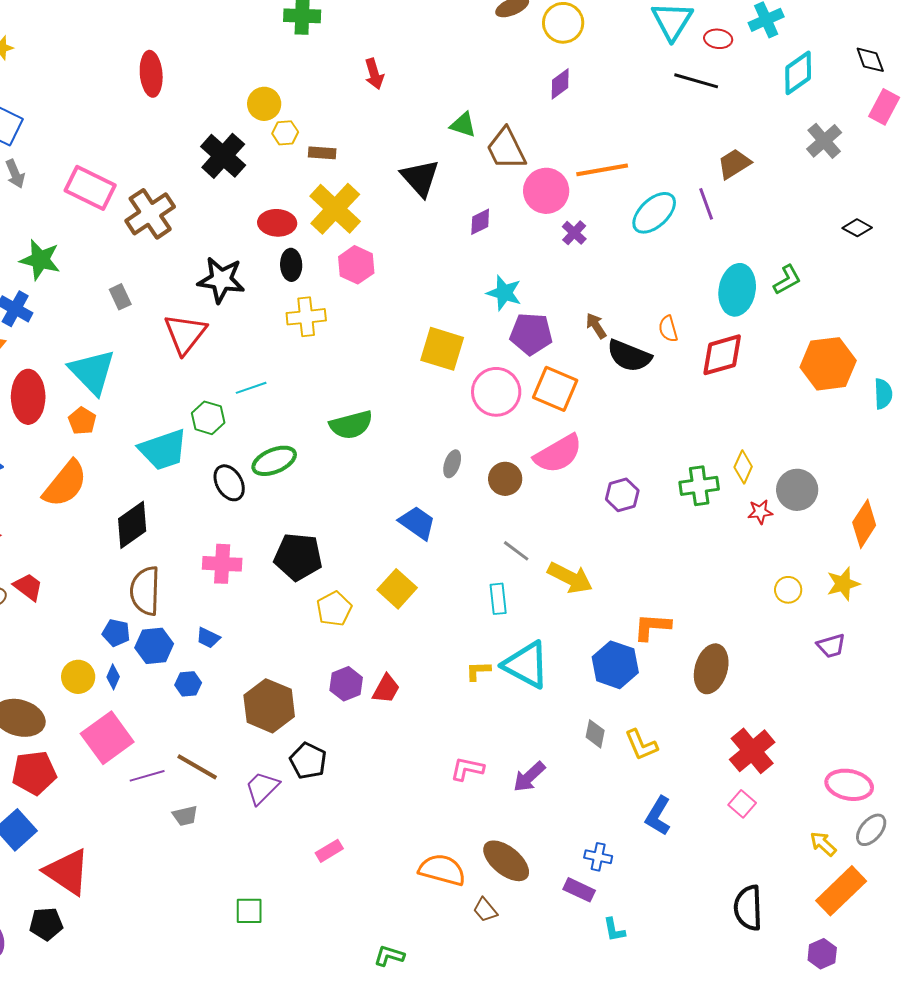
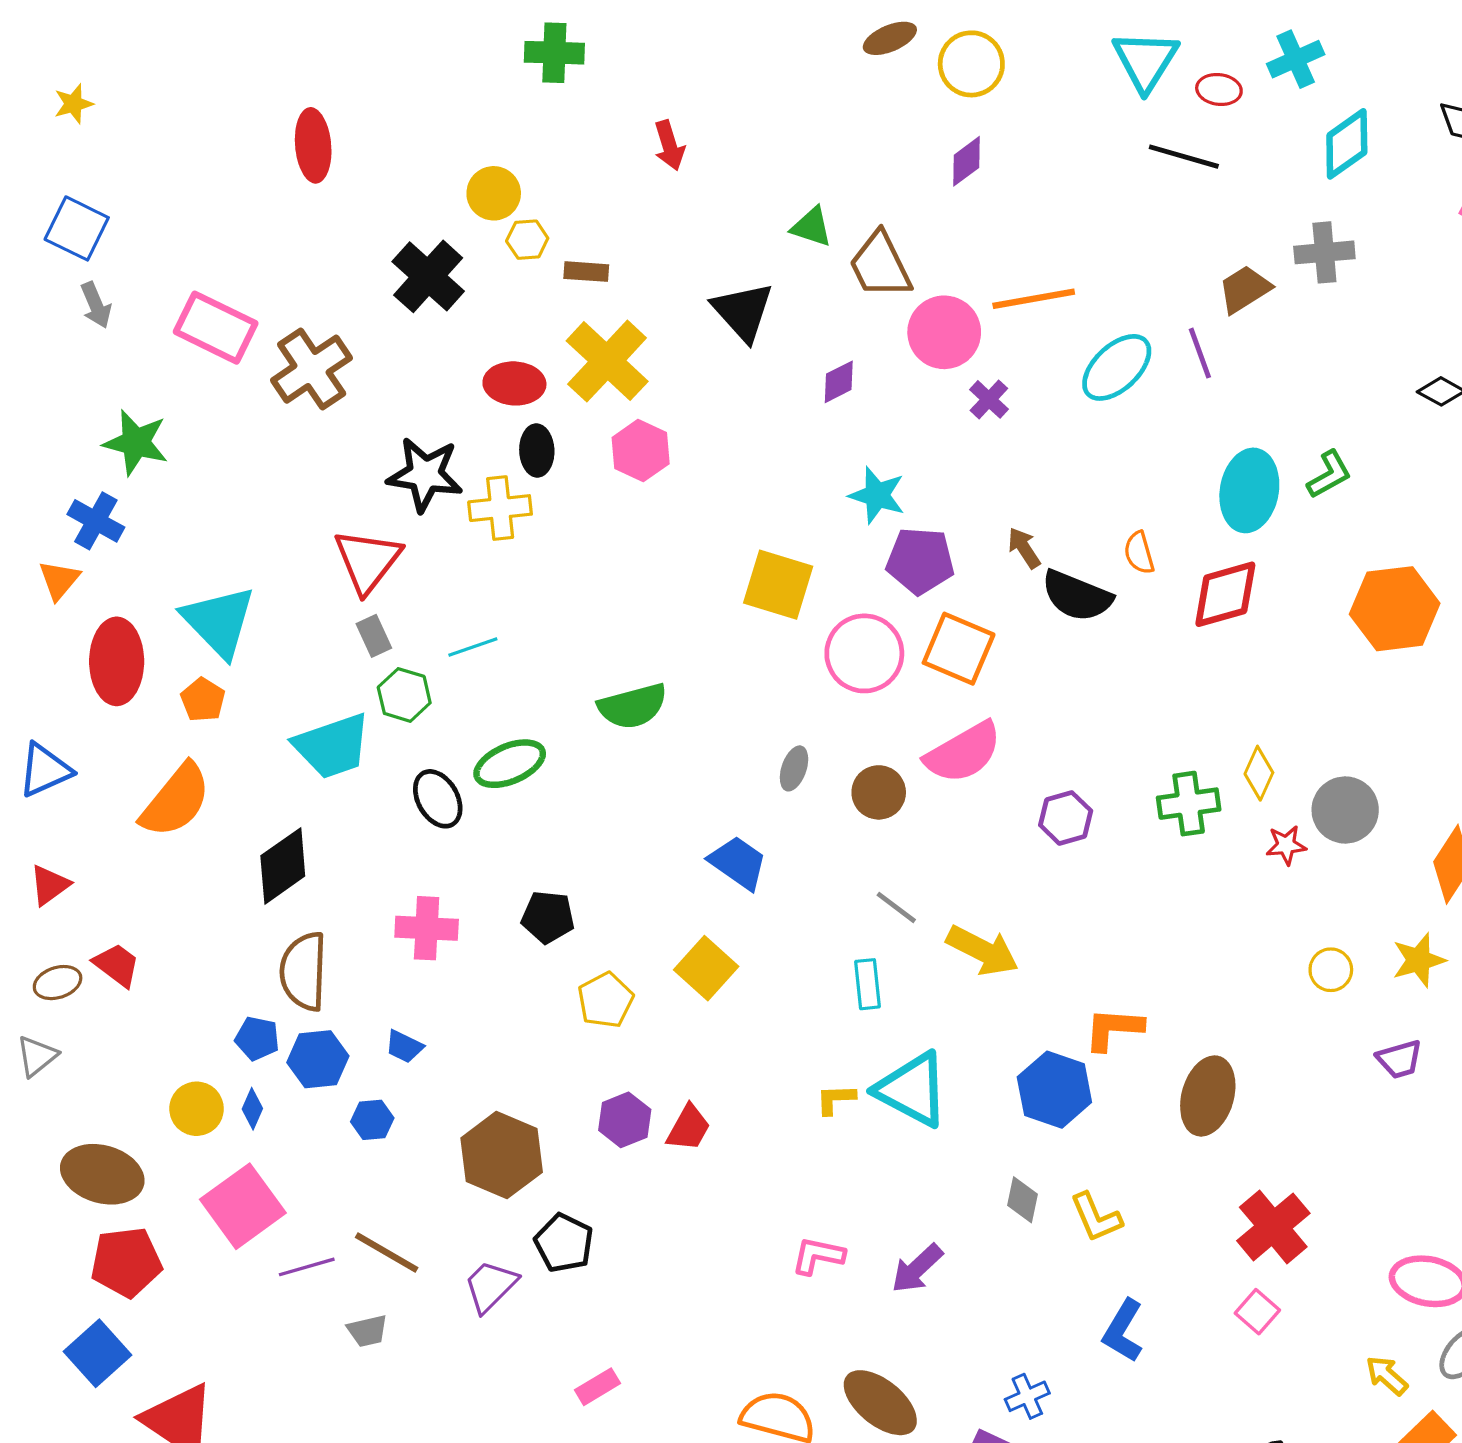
gray cross: (824, 141) -> (1324, 252), moved, turned 36
gray rectangle: (120, 297) -> (374, 636), moved
yellow cross: (306, 317) -> (500, 508), moved
black pentagon: (298, 557) -> (548, 917), size x0.7
blue cross: (598, 857) -> (1027, 1396), turned -36

